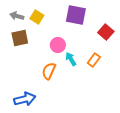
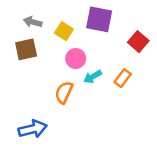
gray arrow: (17, 16) -> (33, 22), moved
yellow square: (37, 17) -> (64, 31), moved
cyan arrow: (71, 59) -> (93, 77), turned -88

